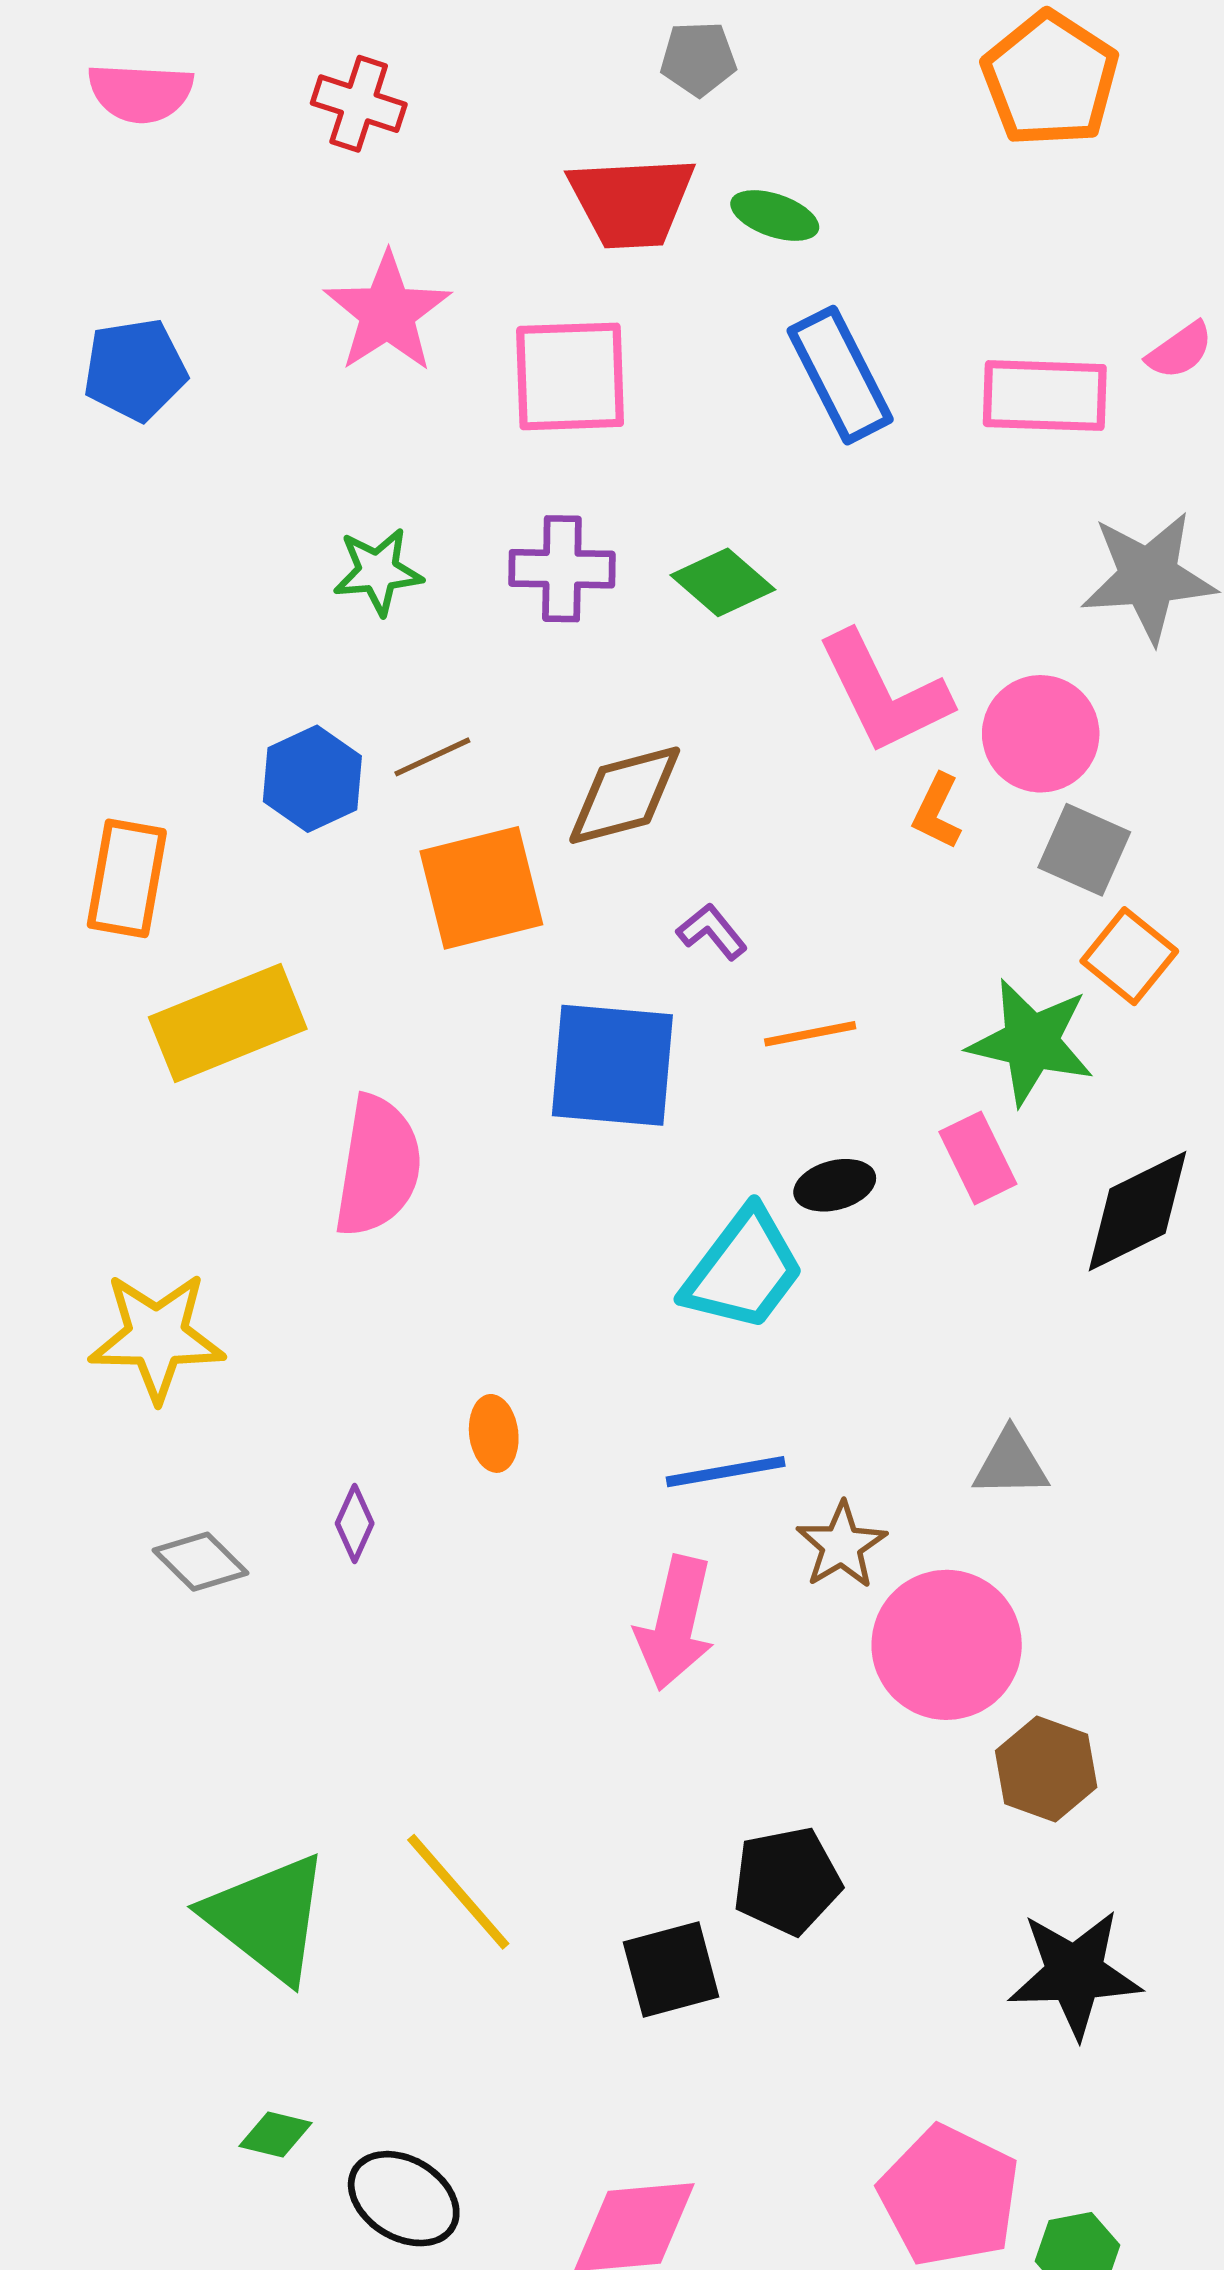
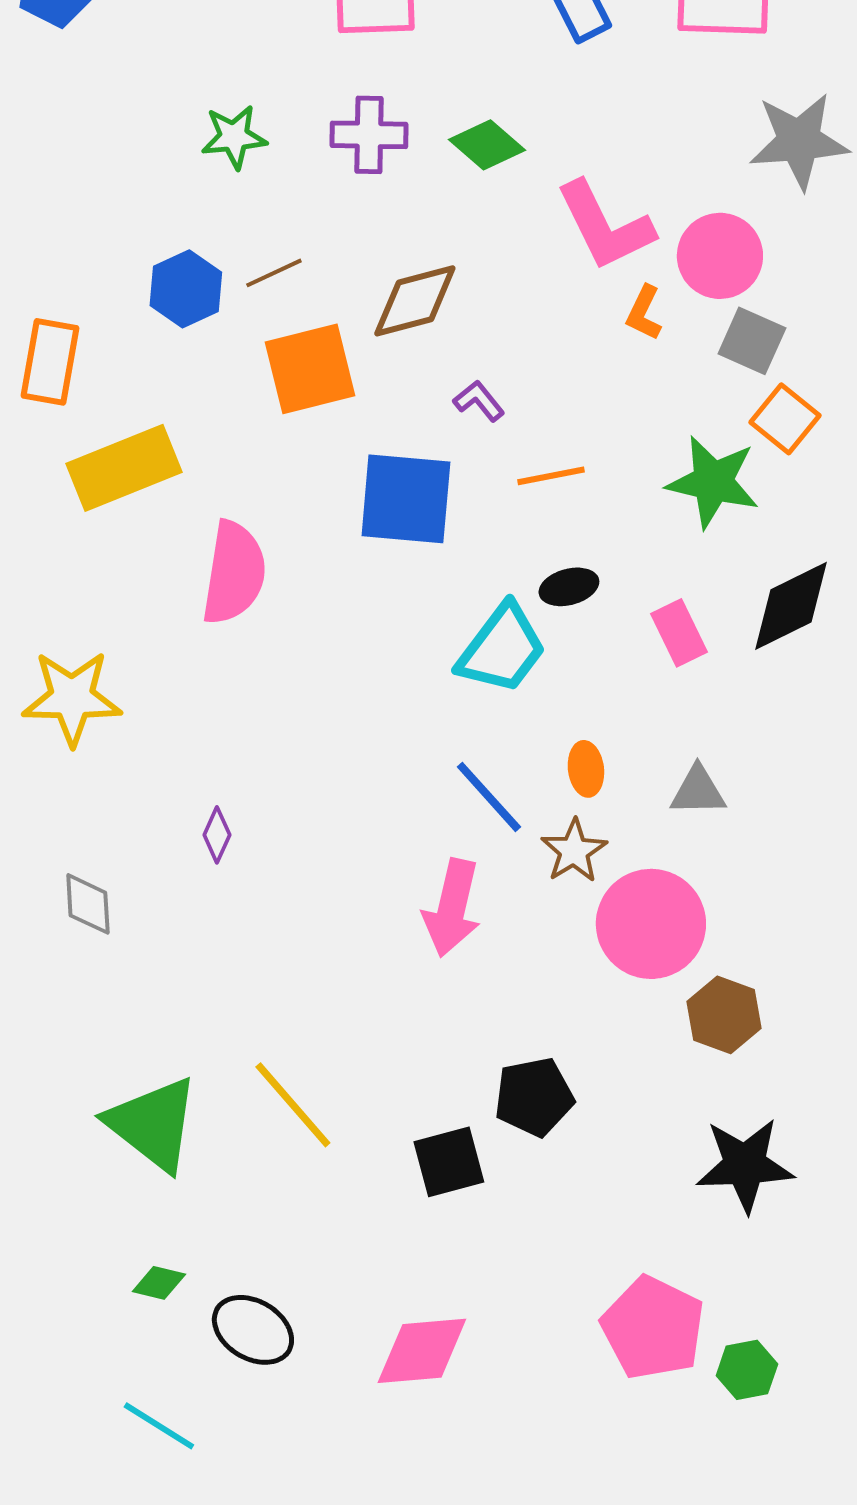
pink rectangle: (978, 1158) -> (679, 633), moved
orange ellipse: (494, 1433) -> (586, 769), moved
blue line: (726, 1472) -> (489, 797), turned 58
gray diamond: (200, 1562) -> (88, 904), moved, turned 42

